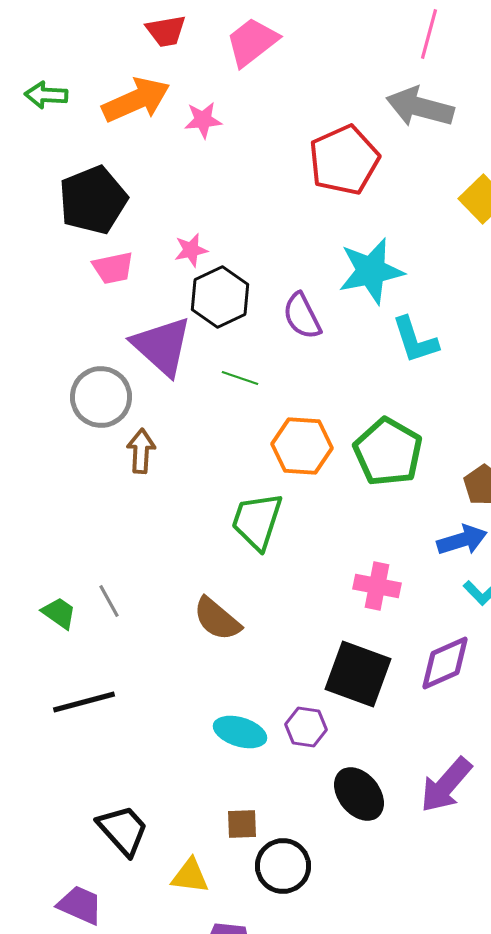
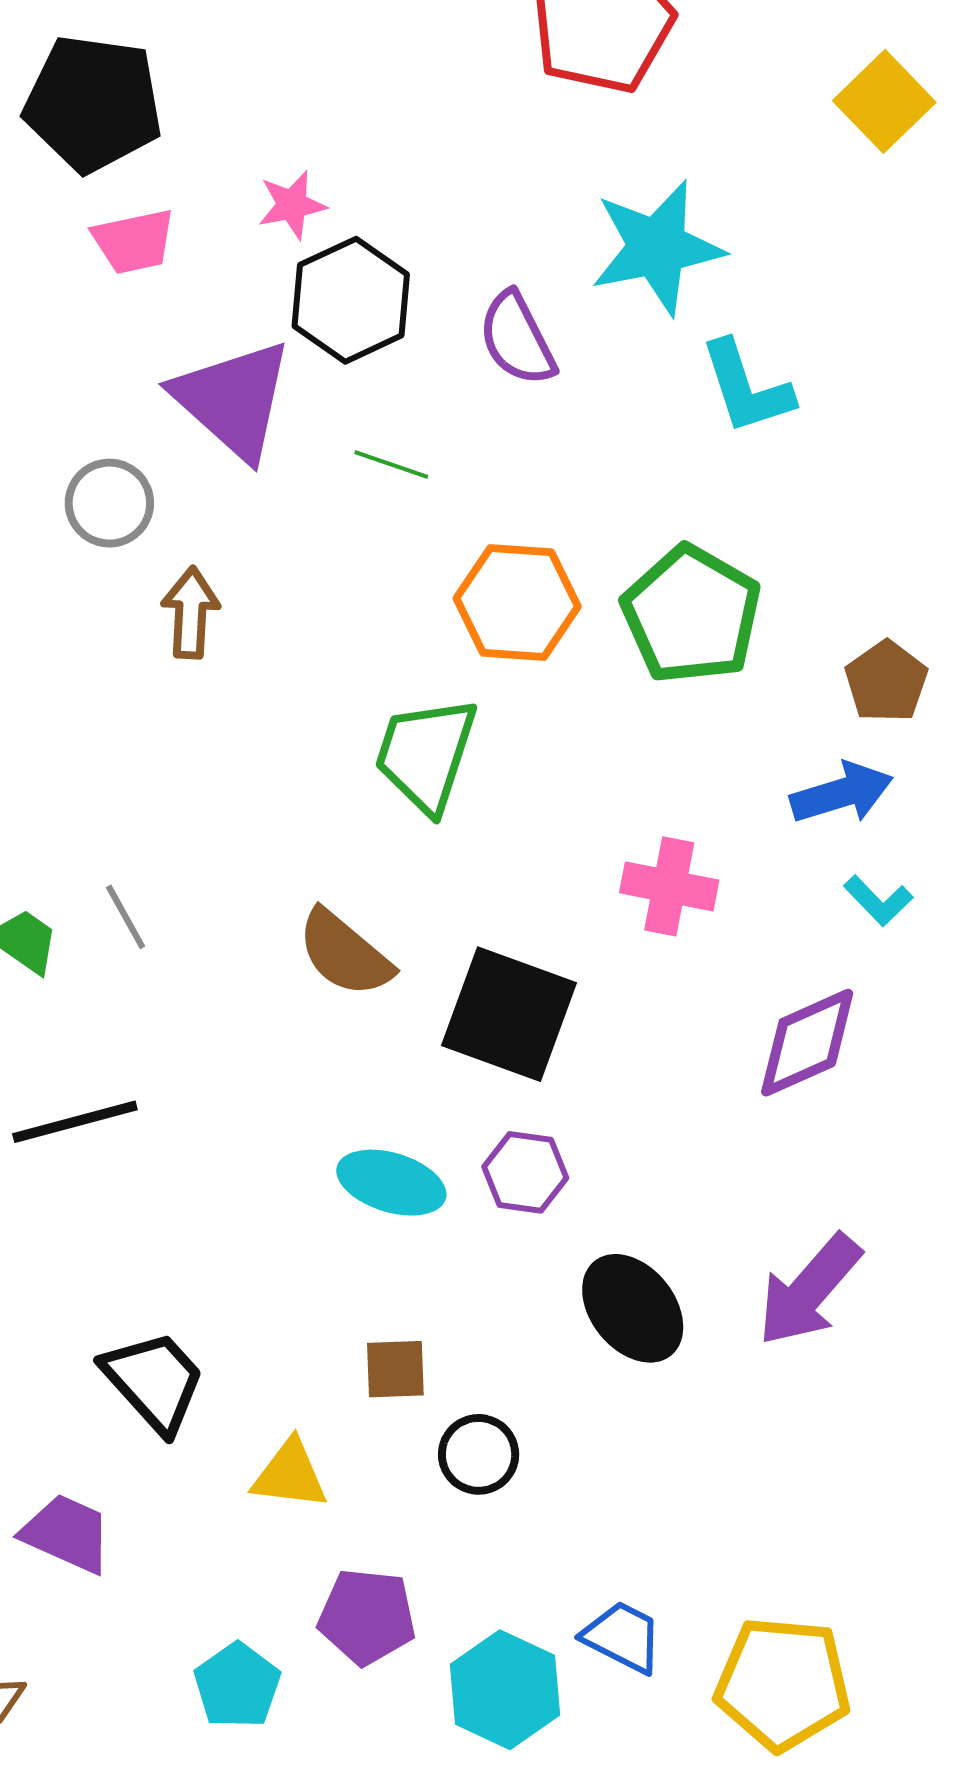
black pentagon: (93, 200) -> (93, 103), turned 30
gray circle: (101, 397) -> (109, 503), size x0.7
black square: (358, 674) -> (509, 1014), moved
black circle: (283, 866) -> (479, 1454), size x0.7

